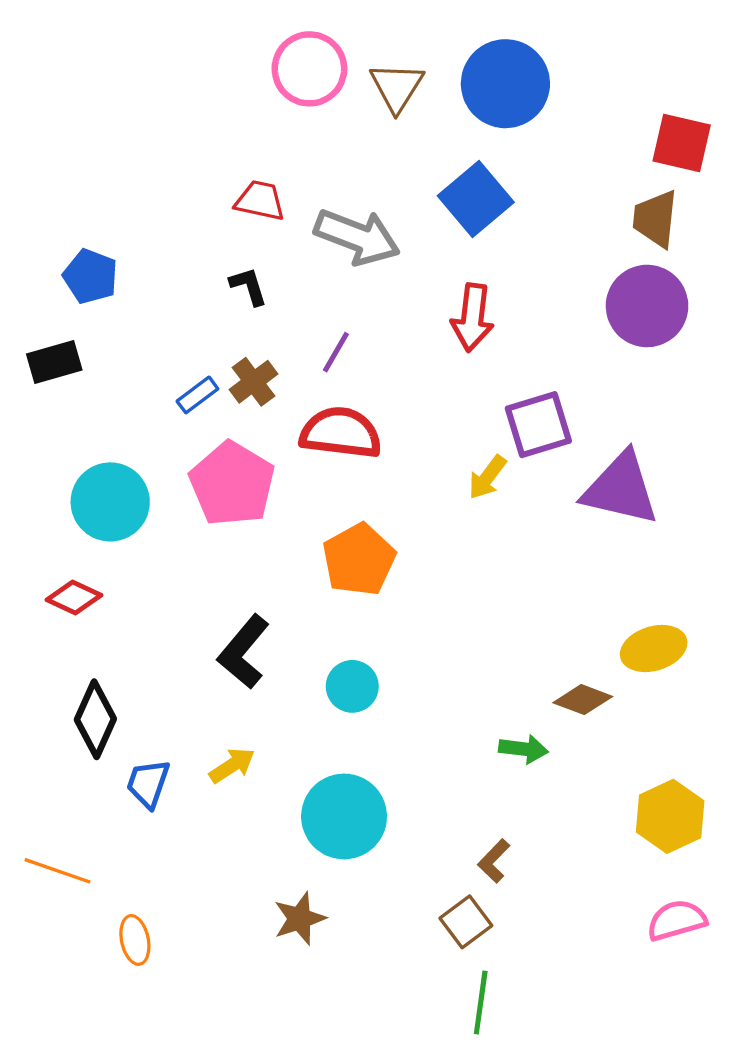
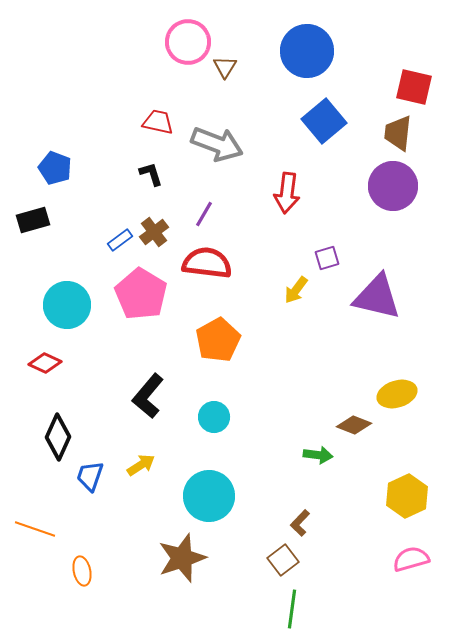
brown triangle: (397, 87) -> (225, 67), moved, size x0.7
blue square: (476, 199) -> (324, 121), moved
purple square: (538, 425) -> (327, 258), size x0.6
brown star: (300, 919) -> (182, 558), size x1.5

